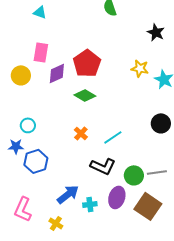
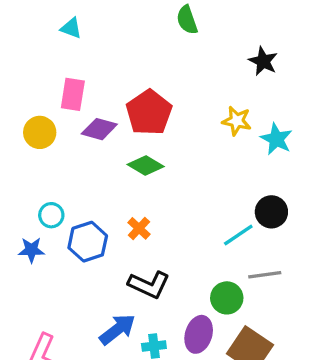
purple diamond: (57, 73) -> (99, 129), turned 40
cyan line: (113, 137) -> (238, 235), moved
blue hexagon: (36, 161) -> (88, 242), moved
black L-shape: (103, 166) -> (149, 285), moved
gray line: (157, 172) -> (265, 275), moved

